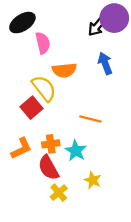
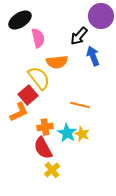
black arrow: (97, 26) -> (79, 36), moved
orange L-shape: (21, 148) -> (19, 112), moved
yellow star: (93, 180) -> (82, 134), moved

